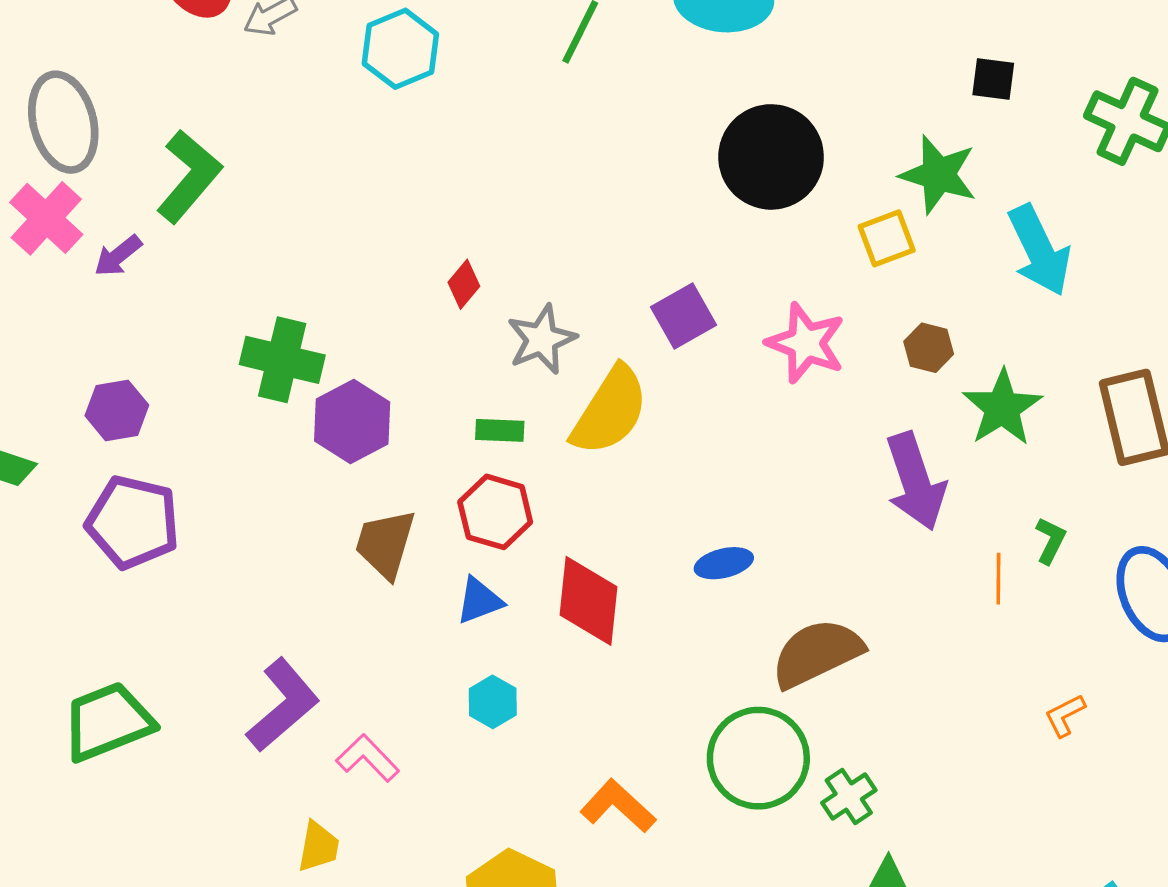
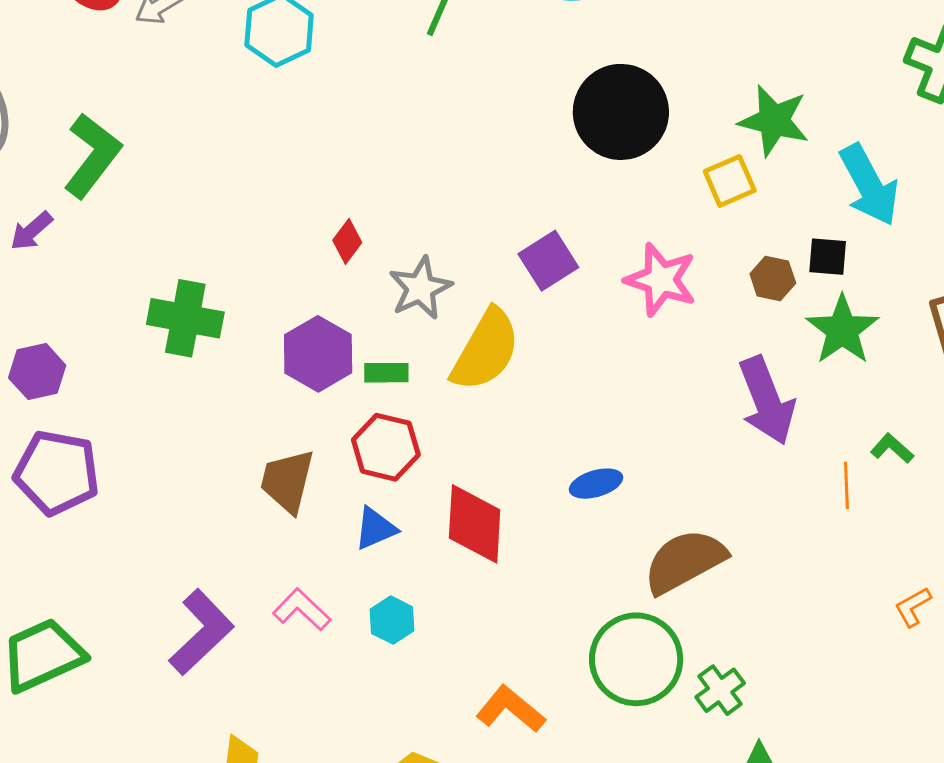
black square: (993, 79) -> (828, 257), moved
purple hexagon: (352, 422) -> (318, 354), moved
green L-shape: (1050, 540) -> (892, 448), turned -72
pink L-shape: (368, 758) -> (302, 610), moved

